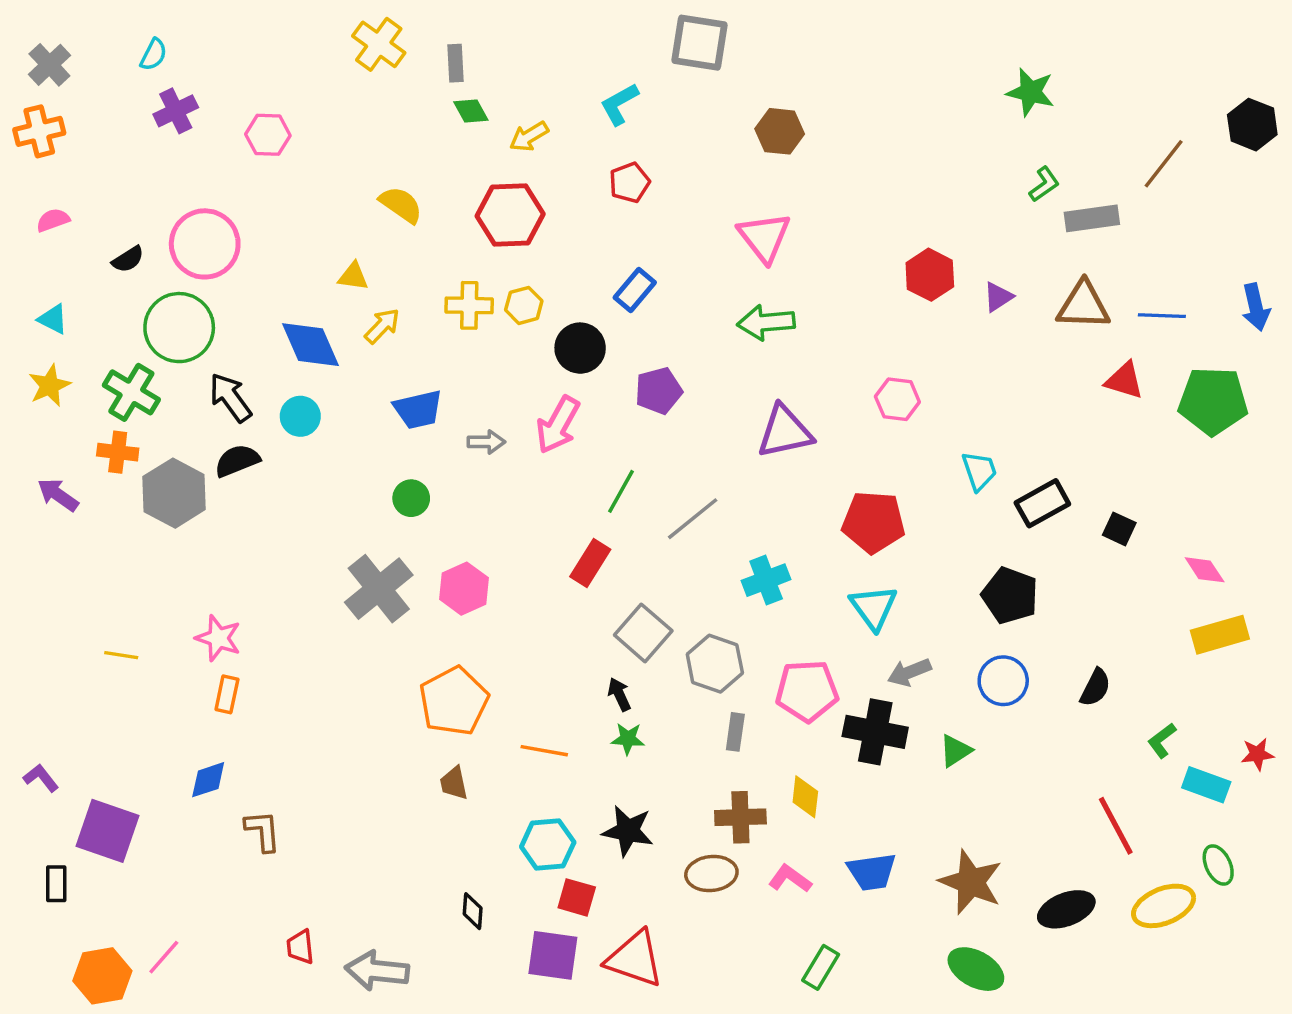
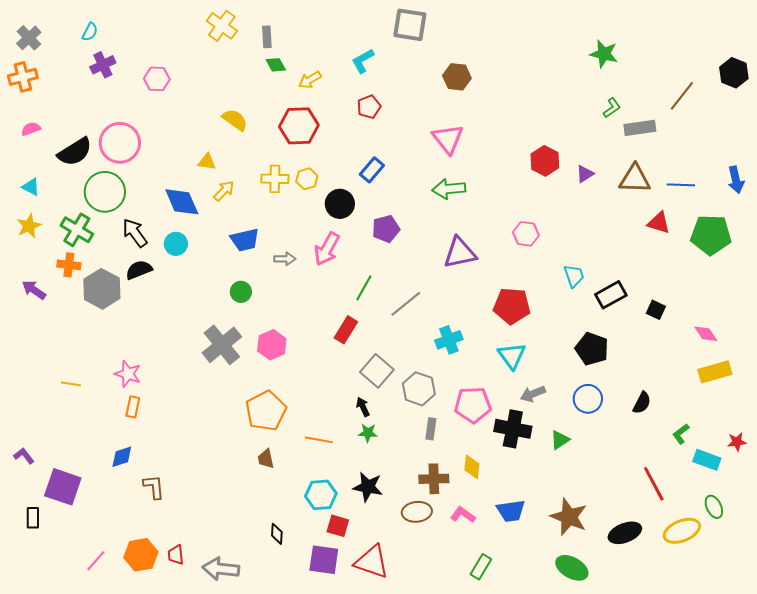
black semicircle: (128, 259) -> (75, 152), size x1.8
orange hexagon: (102, 976) -> (141, 555), moved

